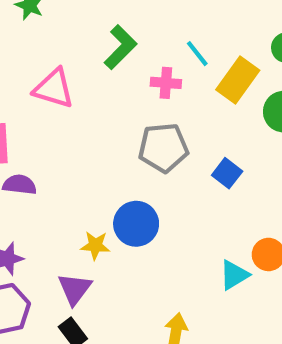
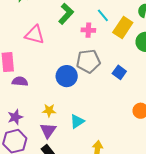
blue circle: (136, 224) -> (67, 76), moved
yellow star: (95, 245) -> (49, 110), moved
cyan triangle: (234, 275) -> (77, 121), moved

